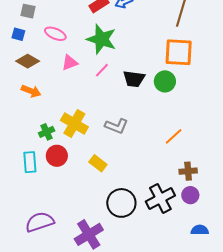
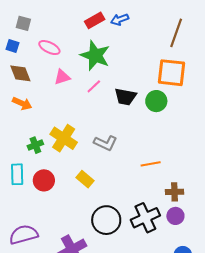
brown diamond: (28, 61) -> (20, 73), turned 35
orange line: (174, 136) -> (151, 164), moved, turned 30
red circle: (57, 156) -> (44, 180), moved

